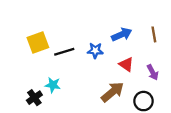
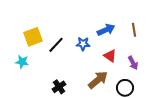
black line: (64, 52) -> (56, 45), turned -30
cyan star: (53, 85) -> (22, 62), moved
black cross: (34, 98) -> (59, 87), moved

